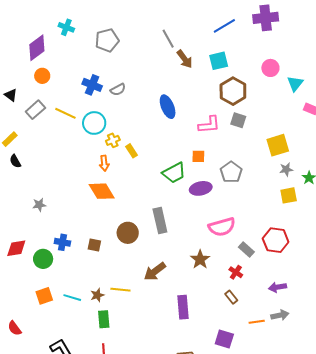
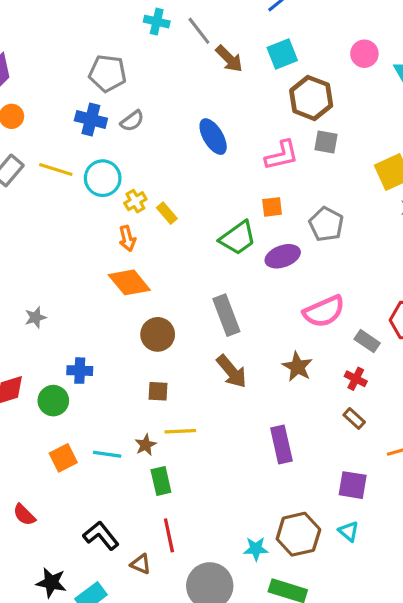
cyan cross: (66, 27) -> (157, 22), moved
gray pentagon: (107, 40) -> (108, 73), moved, turned 30
brown circle: (128, 233) -> (158, 334), moved
brown square: (94, 245) -> (158, 391), moved
brown arrow: (155, 271) -> (232, 371), moved, turned -85

